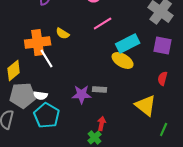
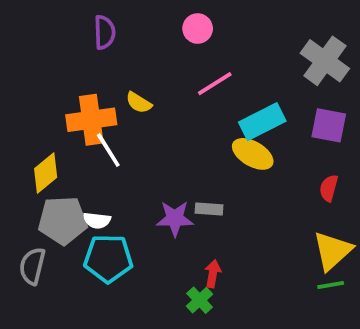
yellow triangle: (146, 105) -> (333, 251), moved, turned 40
cyan pentagon: (47, 115) -> (108, 258), turned -30
green line: (164, 129) -> (331, 285), turned 56

